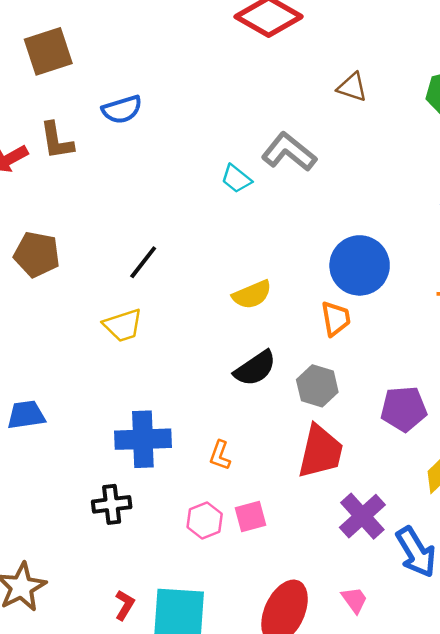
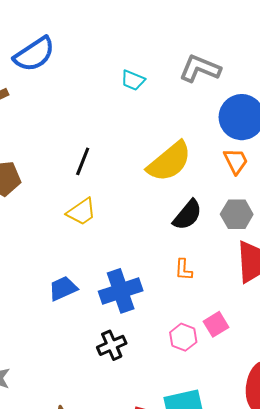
blue semicircle: (122, 110) -> (34, 54), size x1.4
gray L-shape: (289, 152) -> (200, 69), moved
yellow semicircle: (252, 295) -> (169, 162), size x1.6
blue trapezoid: (26, 415) -> (63, 288), moved
orange L-shape: (220, 455) -> (184, 270), moved

